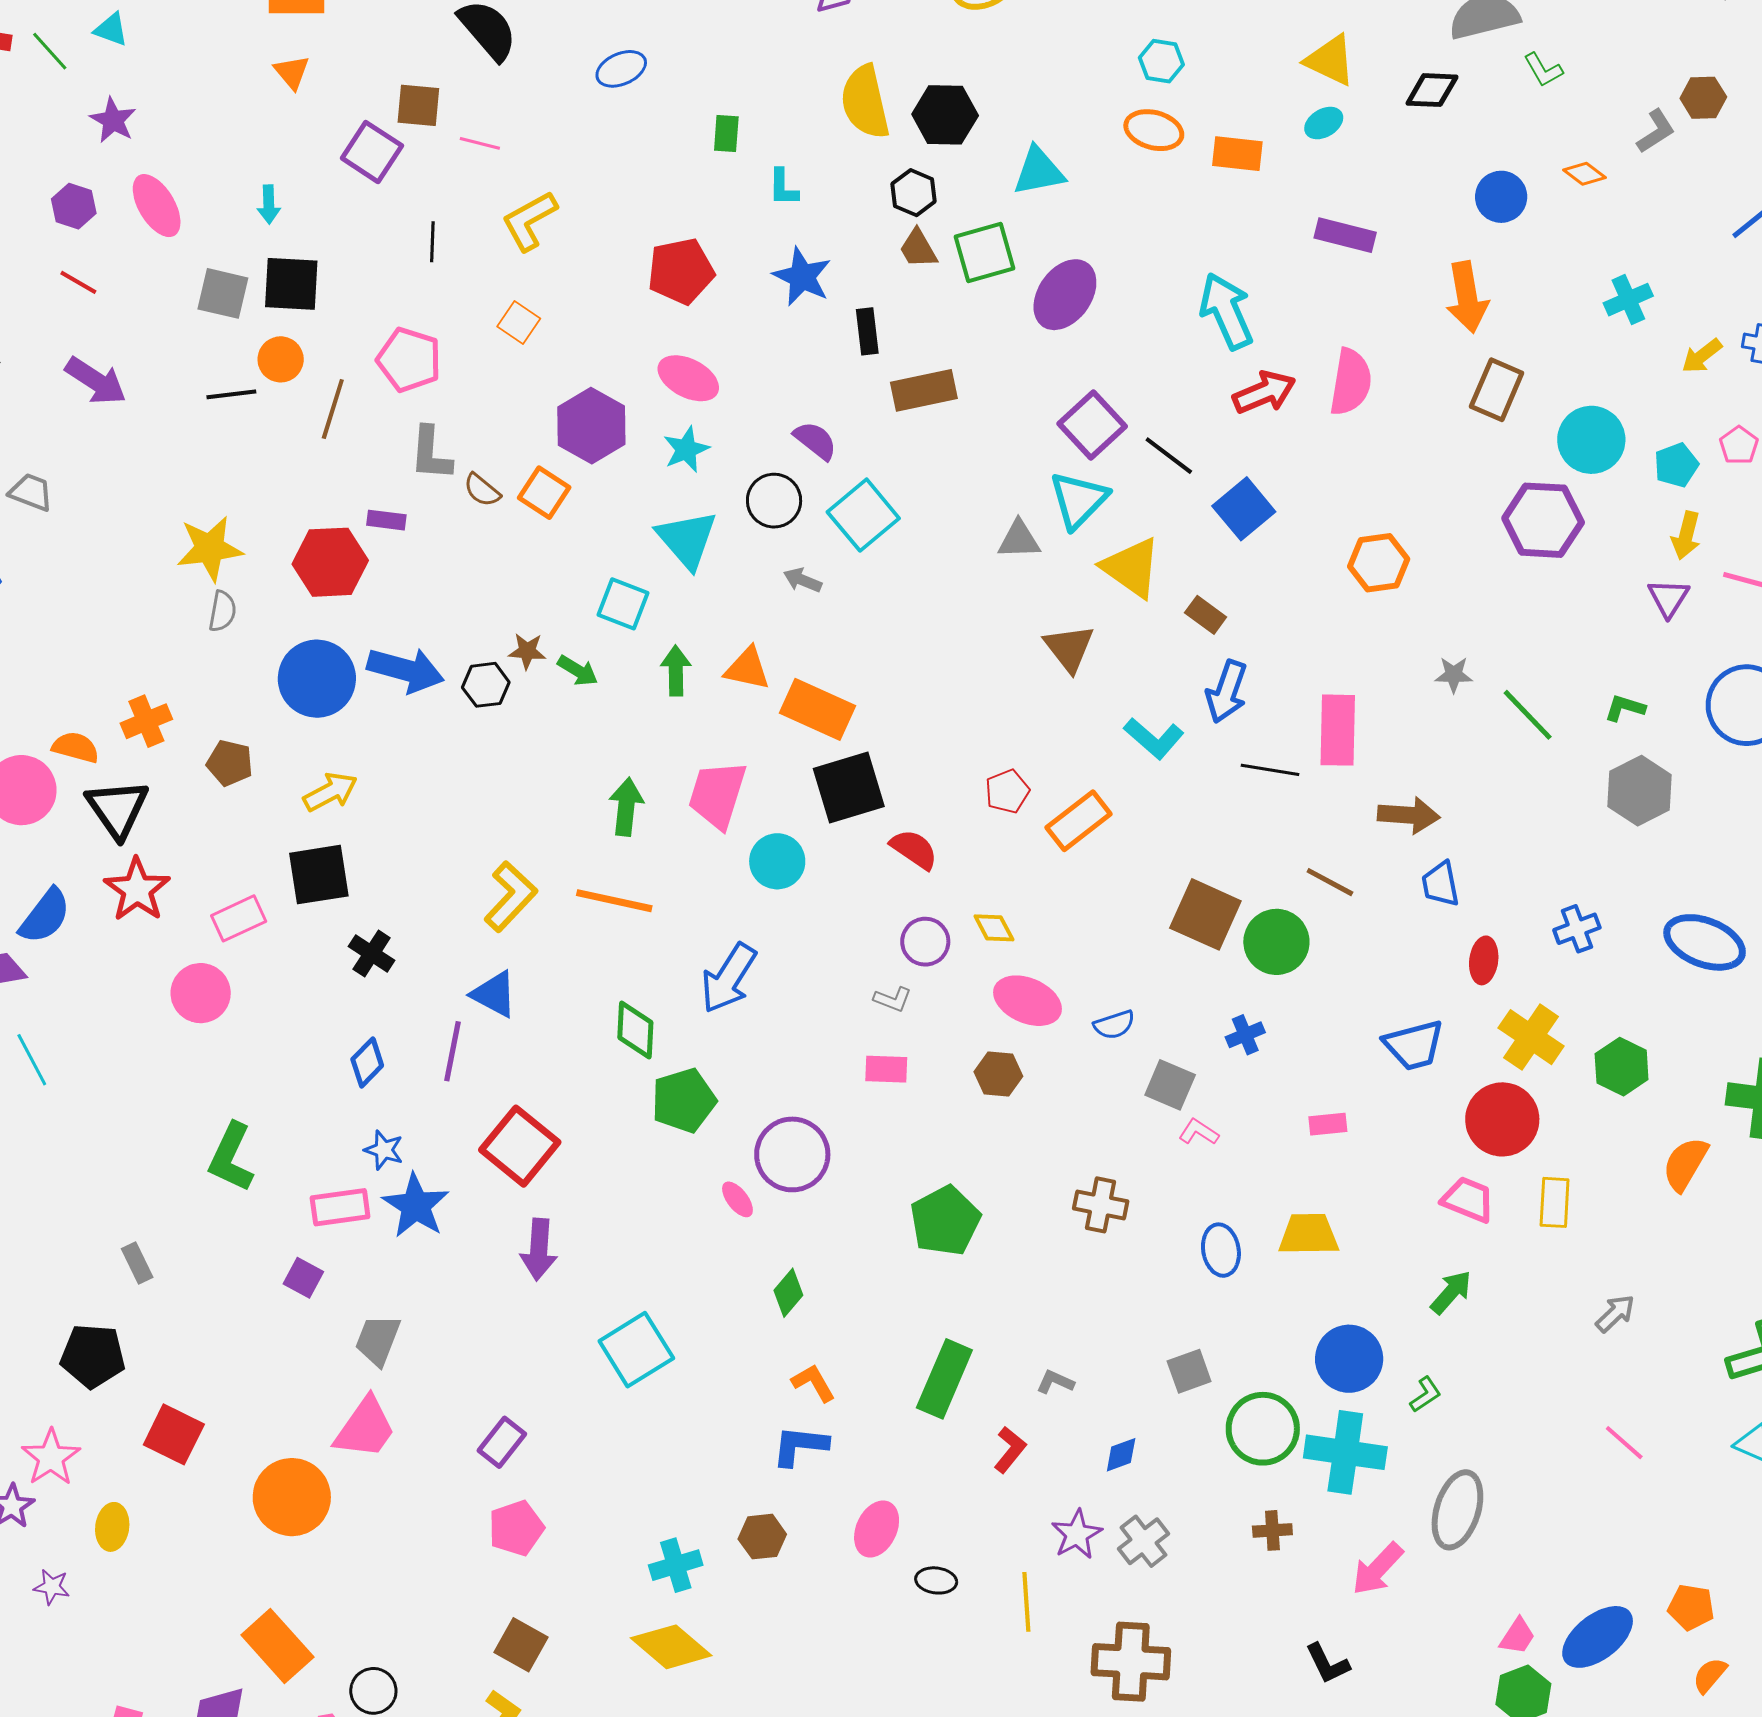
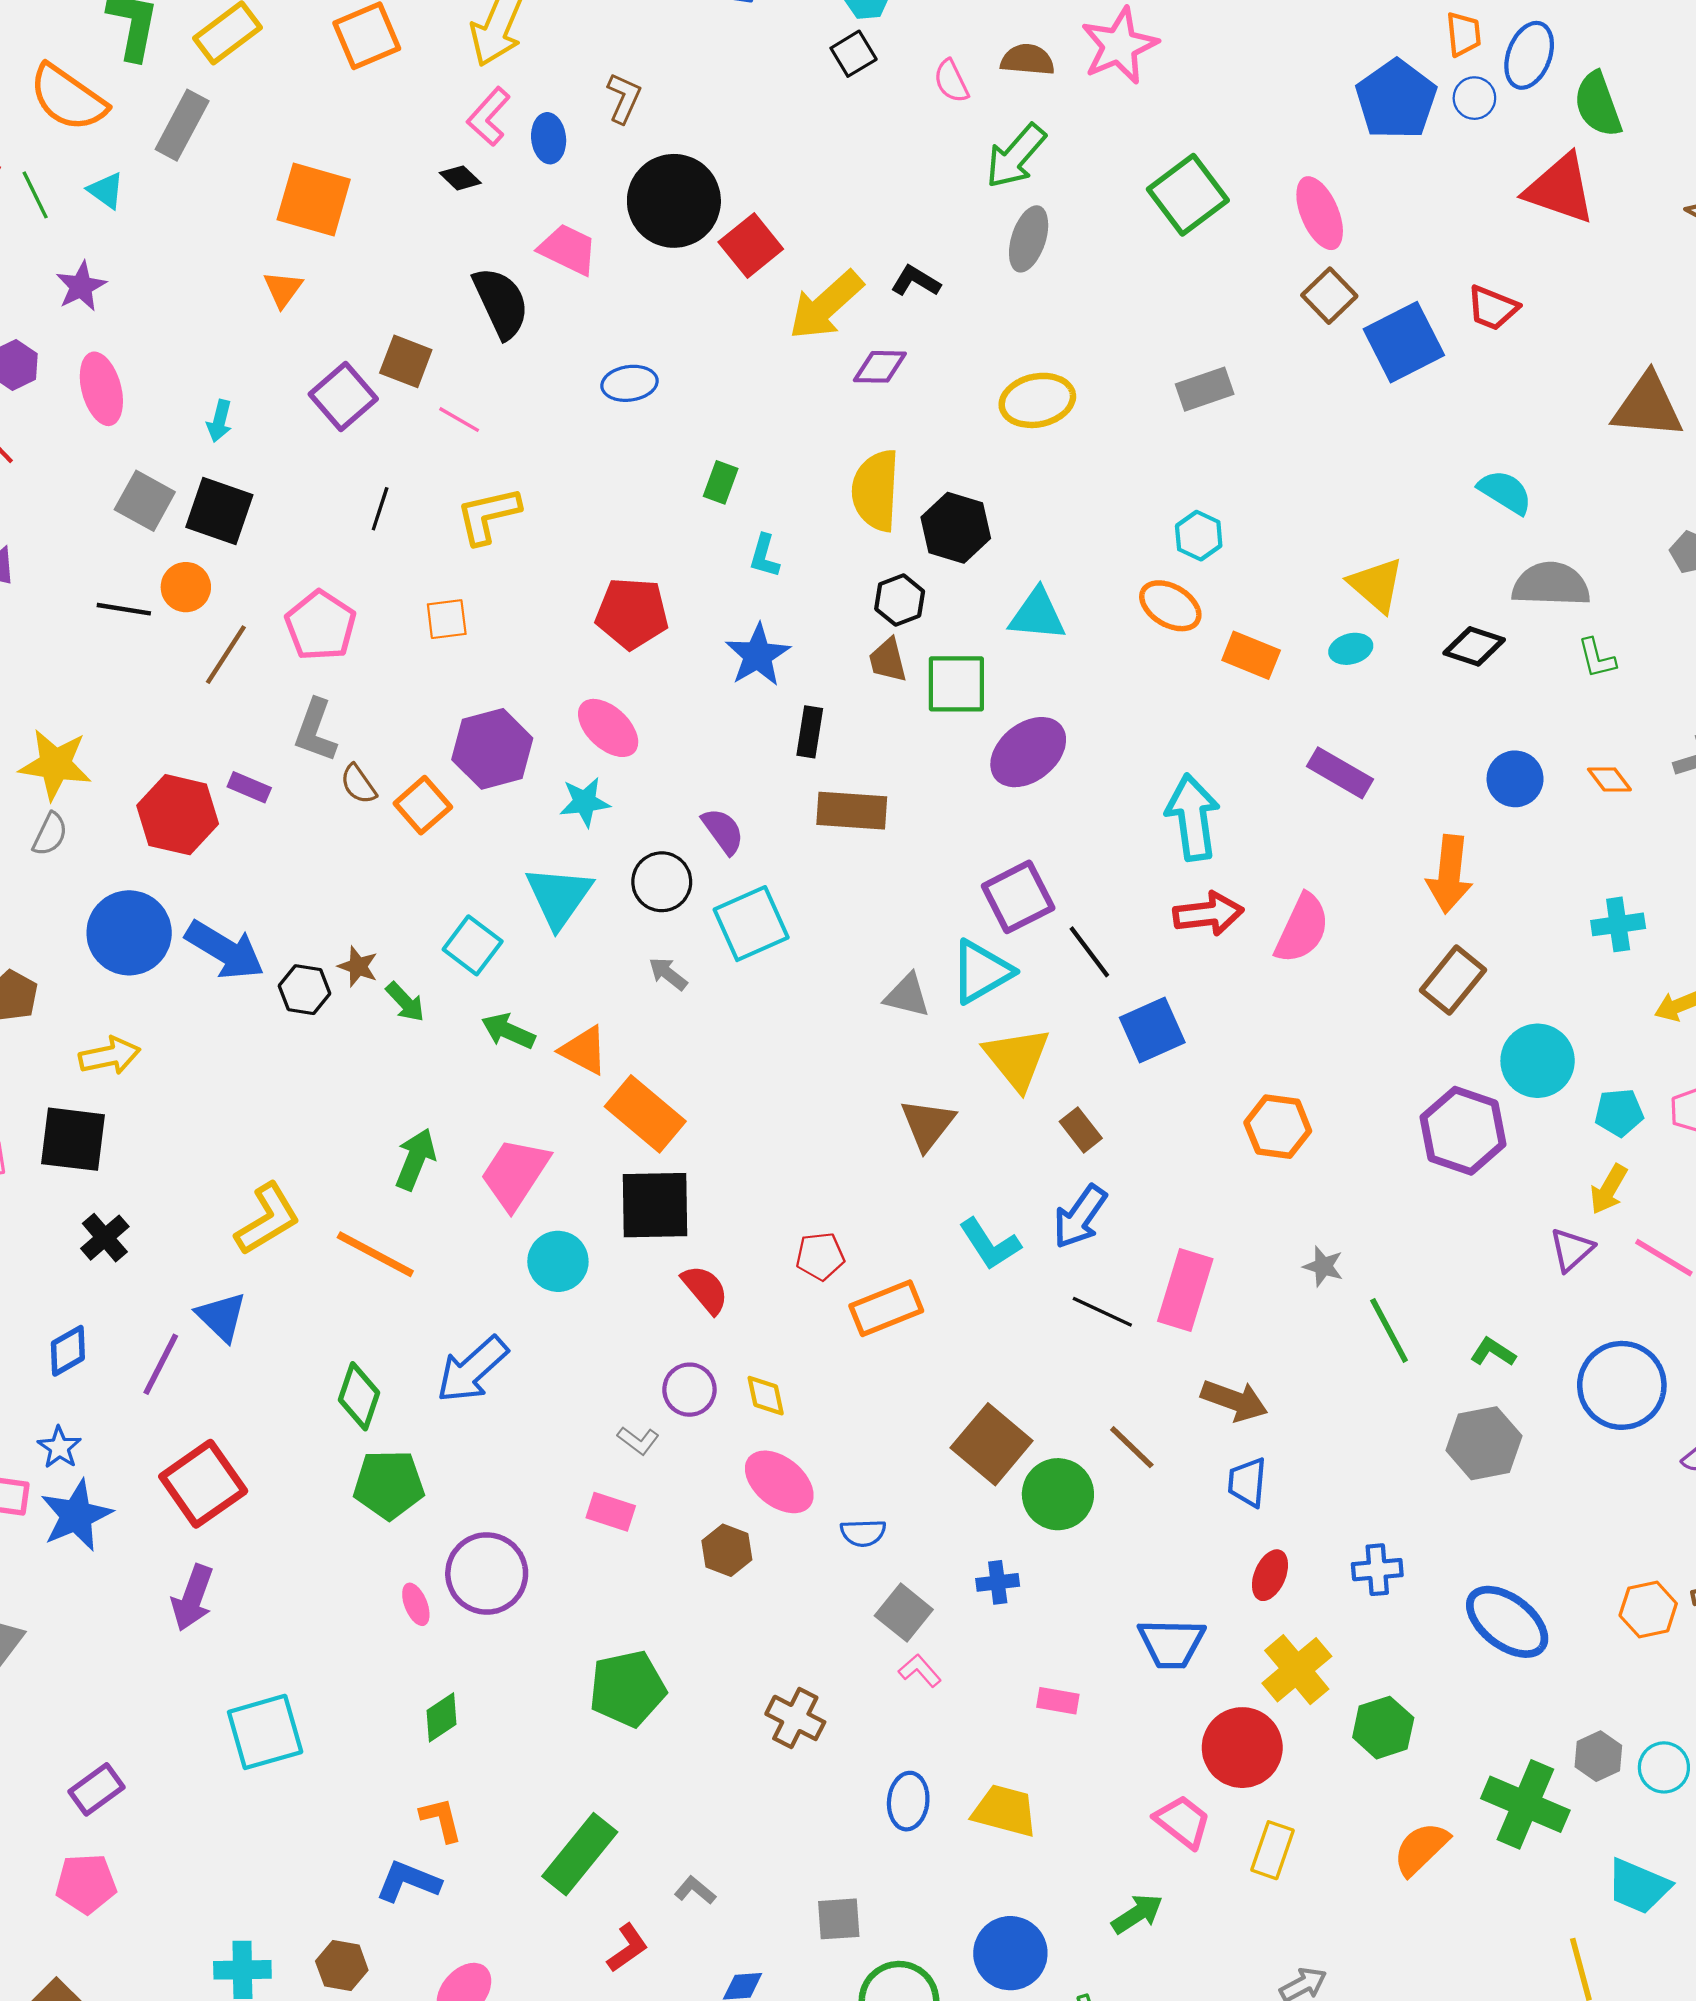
orange square: (519, 323) -> (447, 619), turned 33
green arrow: (676, 671) -> (508, 1031), turned -81

